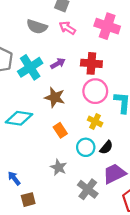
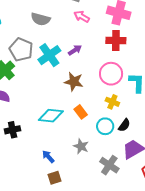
gray semicircle: (37, 27) -> (41, 19), moved
red cross: (91, 63) -> (116, 41), moved
cyan diamond: (19, 118) -> (51, 116), moved
blue arrow: (14, 178) -> (48, 157), moved

